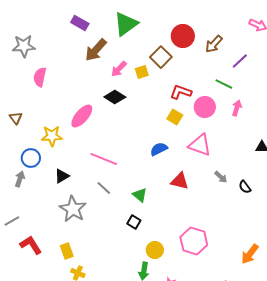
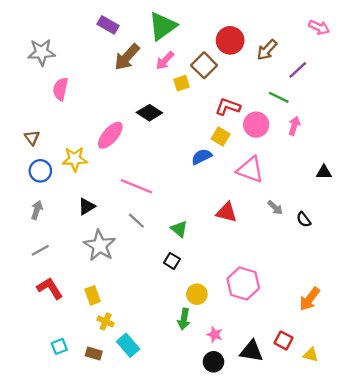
pink arrow: (119, 69) -> (165, 61), moved
blue semicircle: (159, 149) -> (202, 157), moved
blue circle: (31, 158) -> (40, 171), moved
gray line: (12, 221) -> (40, 250), moved

